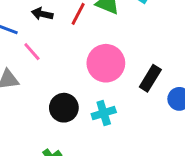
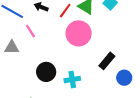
pink circle: (106, 63) -> (79, 33), moved

